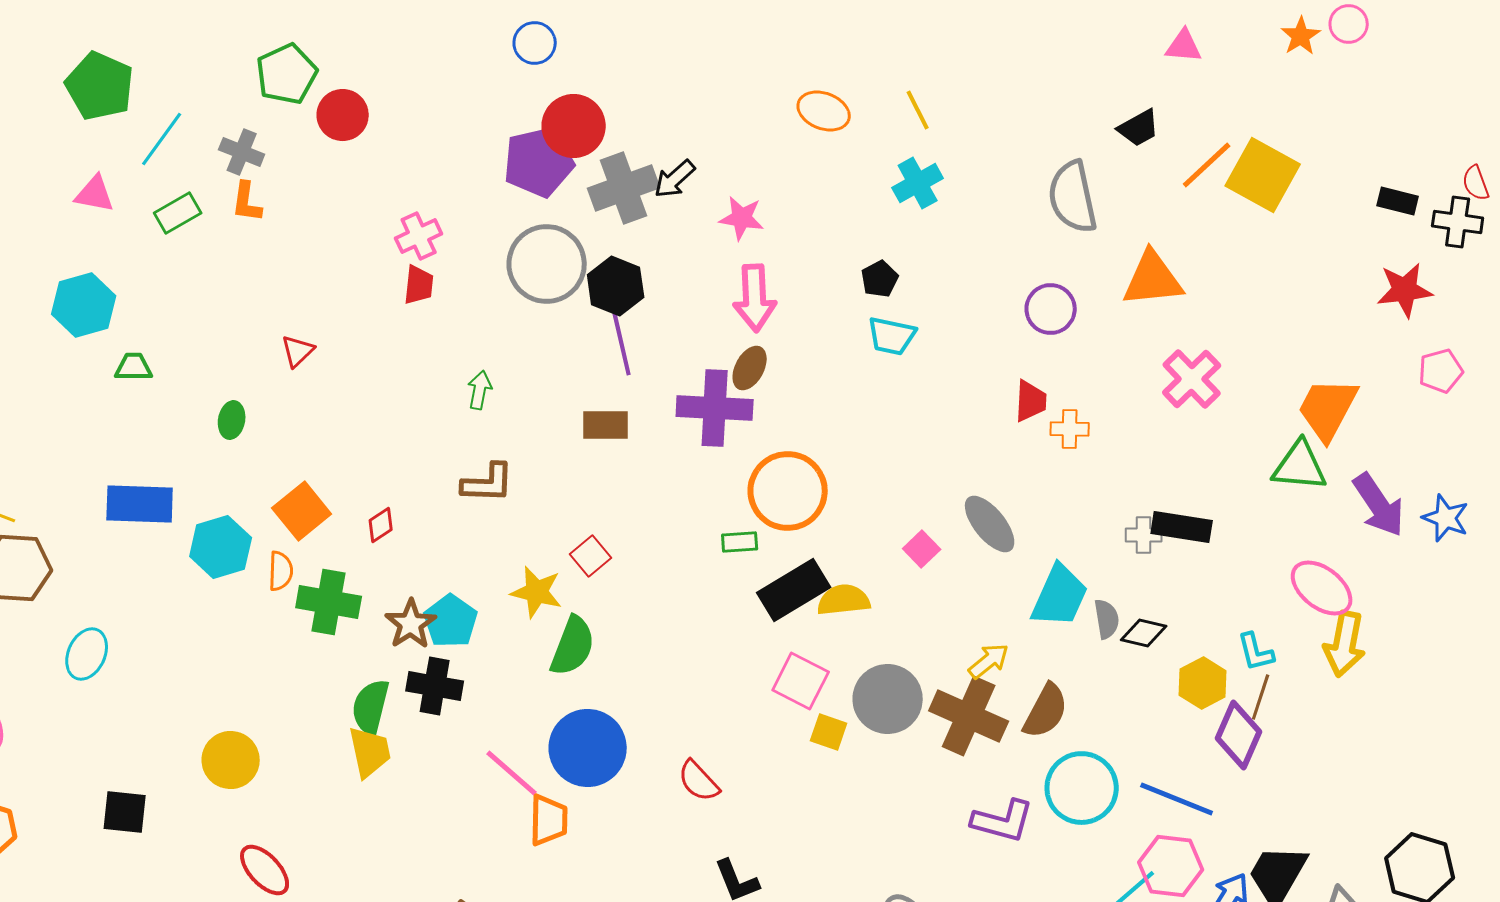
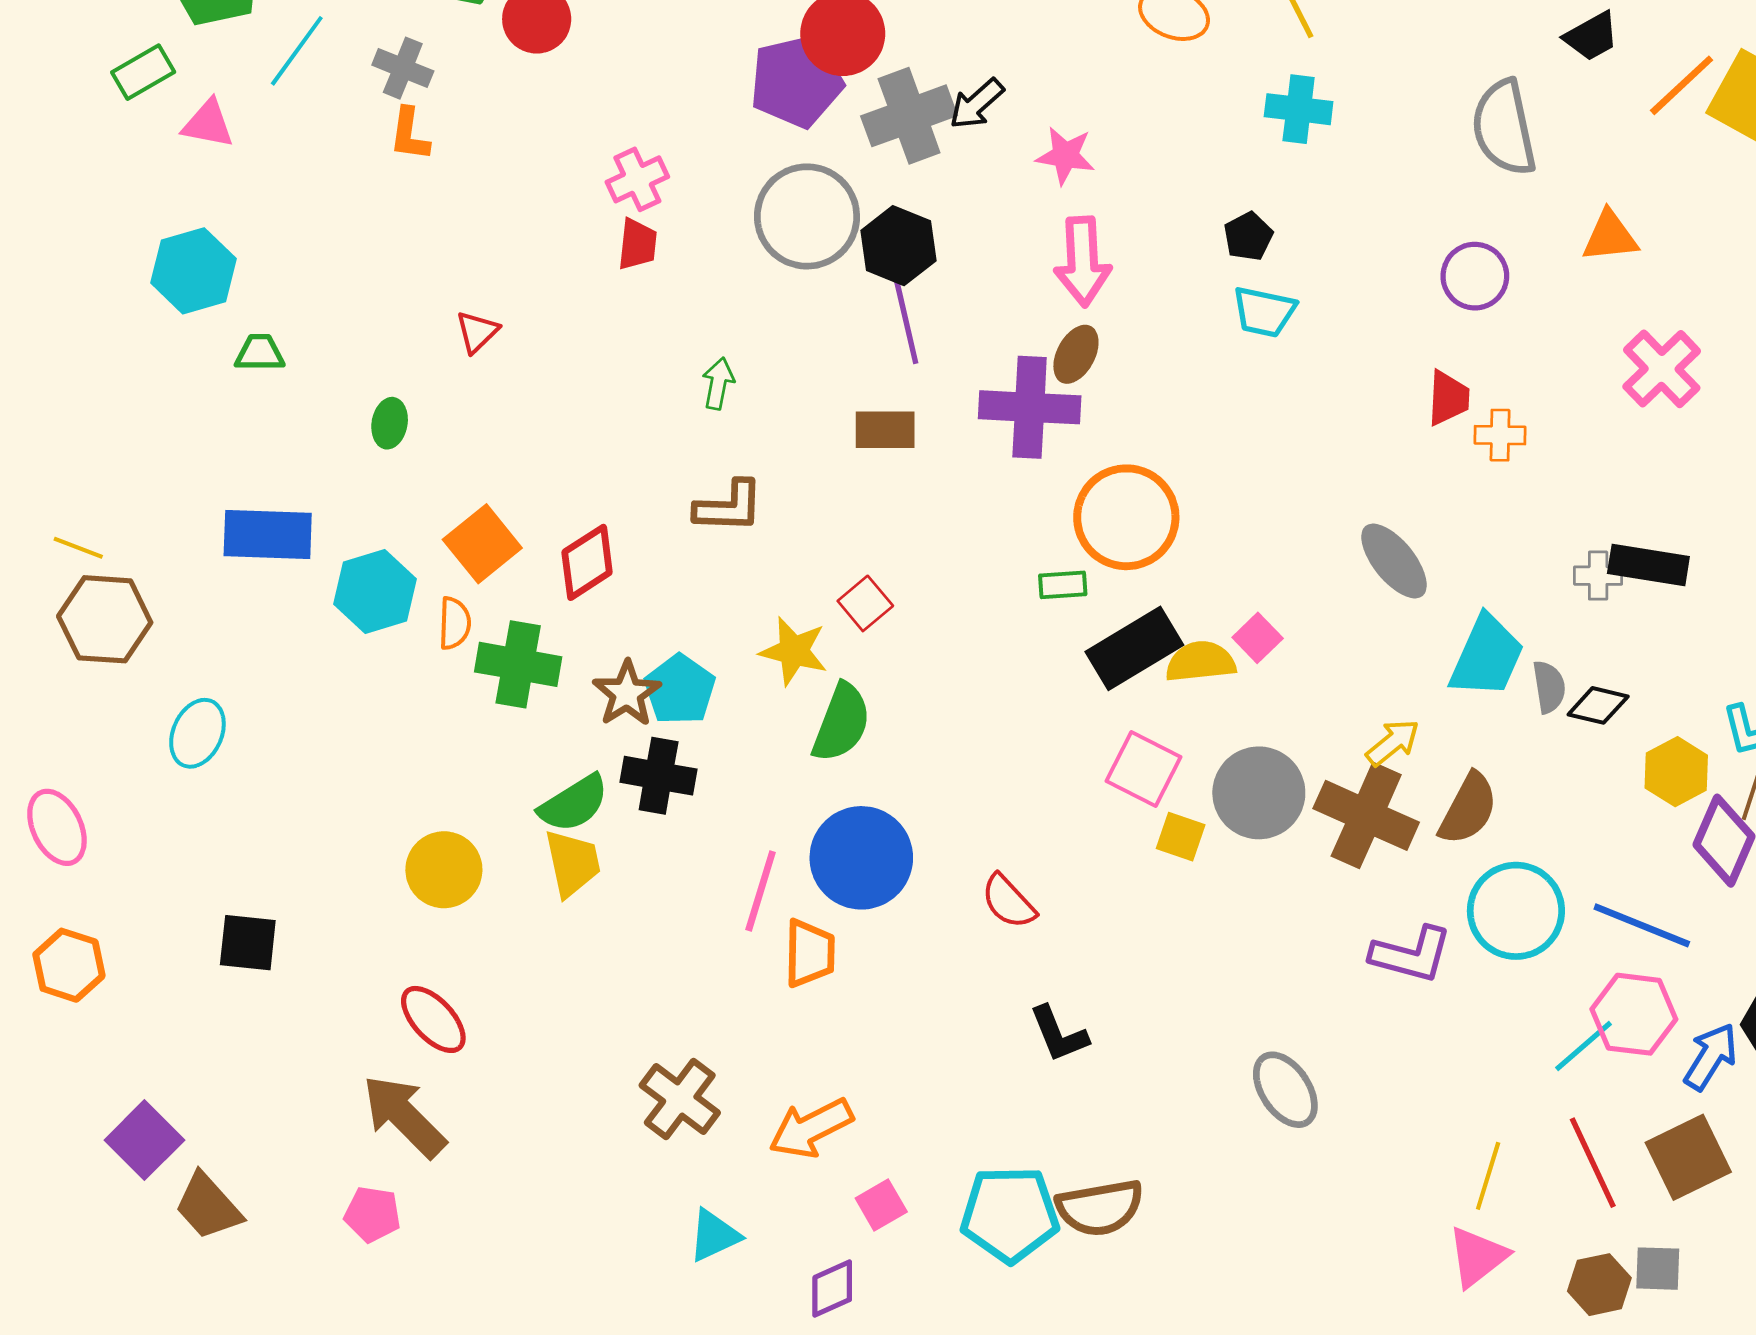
cyan cross: (918, 183) -> (1299, 109), turned 36
green rectangle: (178, 213) -> (143, 72), moved
orange triangle: (1153, 279) -> (1610, 236), size x0.7
red diamond: (381, 525) -> (587, 562), size x1.6
pink square: (922, 549) -> (1258, 638), moved
green semicircle: (371, 707) -> (574, 803), turned -136
yellow circle: (231, 760) -> (444, 870), moved
pink line: (512, 773) -> (761, 891), turned 66

